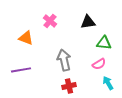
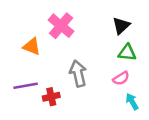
pink cross: (50, 21) -> (61, 26), size x1.5
black triangle: (88, 22) -> (121, 26), moved, turned -35
red cross: (69, 86) -> (51, 97), moved

